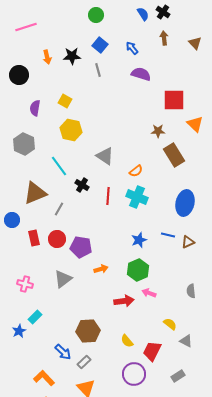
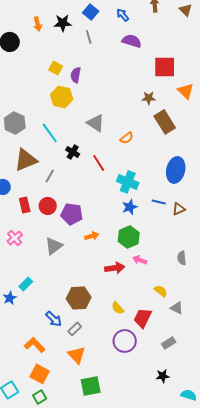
purple semicircle: (35, 108) -> (76, 75), moved
gray hexagon: (24, 144) -> (15, 123), moved
red line: (108, 196) -> (99, 163), turned -36
cyan cross: (137, 197) -> (128, 182), moved
pink cross: (25, 284) -> (15, 238), moved, turned 35

